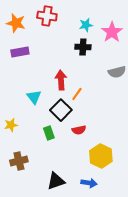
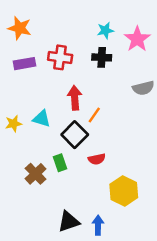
red cross: (47, 16) -> (60, 57), moved
cyan triangle: (34, 97) -> (42, 119), turned -35
yellow star: (11, 125) -> (13, 124), moved
brown cross: (19, 161) -> (36, 174), moved, turned -30
blue arrow: (89, 183) -> (98, 225), moved, turned -98

